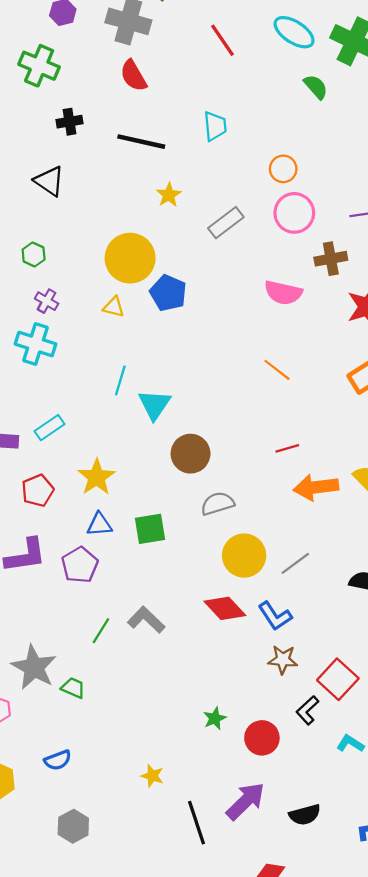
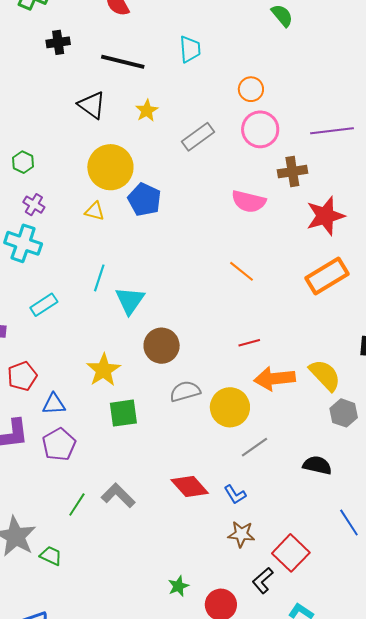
black triangle: (49, 181) -> (92, 105), moved
cyan rectangle: (49, 428) -> (44, 305), moved
yellow star: (97, 477) -> (103, 370), moved
blue triangle: (99, 524) -> (54, 404), moved
yellow circle: (244, 556) -> (230, 407), moved
blue L-shape: (275, 616) -> (235, 494), size x0.7

